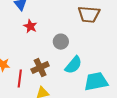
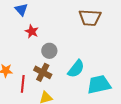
gray circle: (61, 42) -> (49, 51), moved
brown cross: (40, 68) -> (43, 72), turned -36

